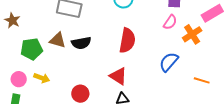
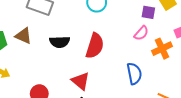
black semicircle: (81, 43) -> (60, 42), moved
blue semicircle: (169, 62) -> (134, 74), turned 120

